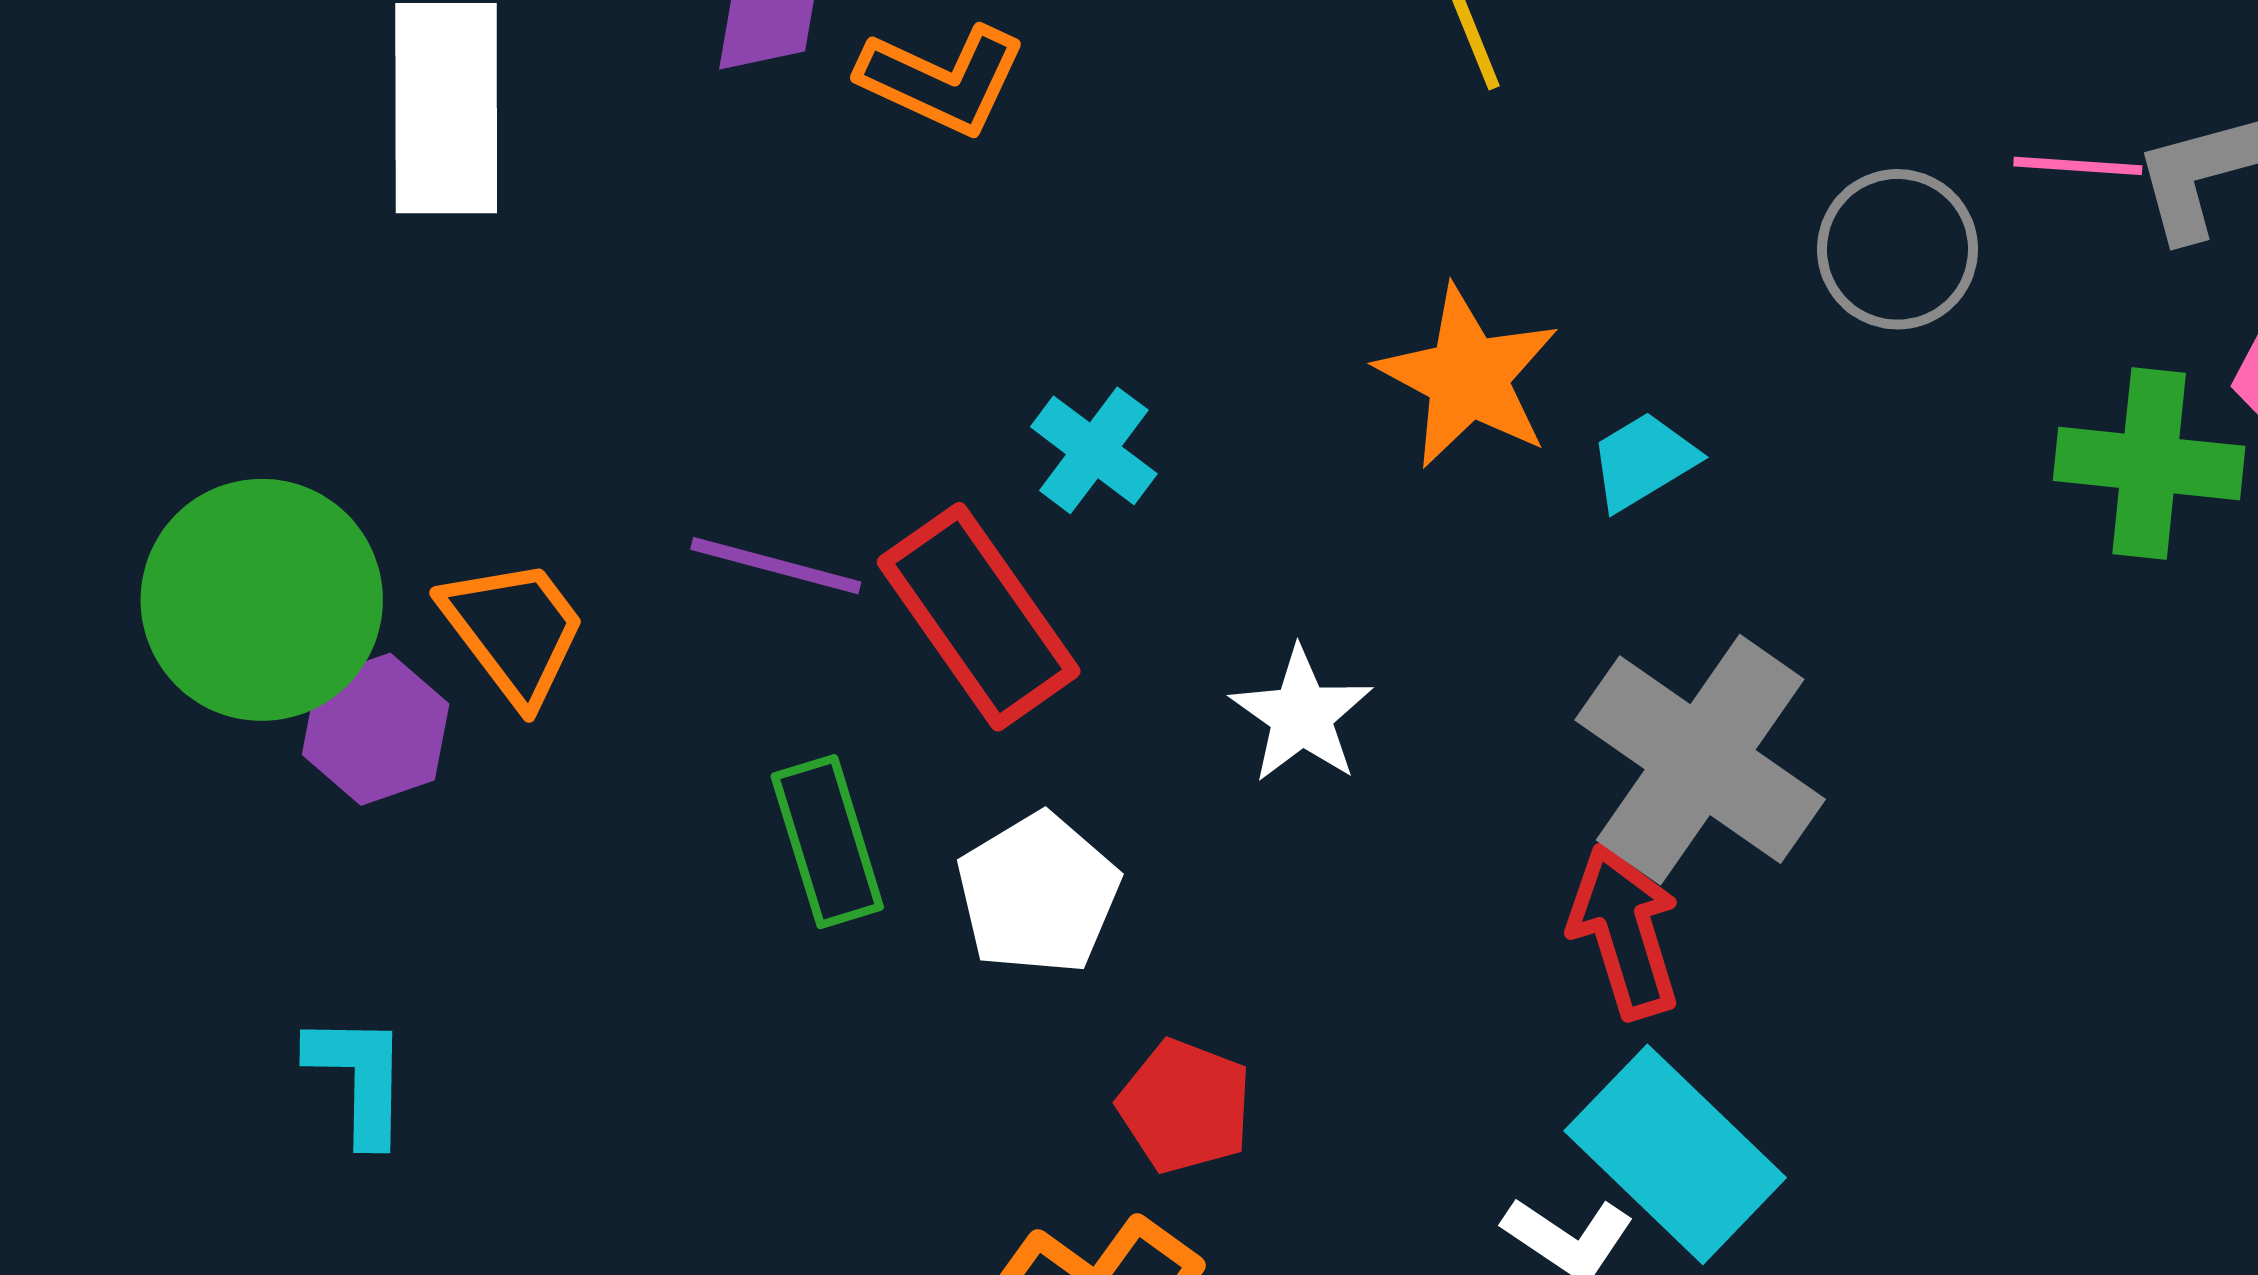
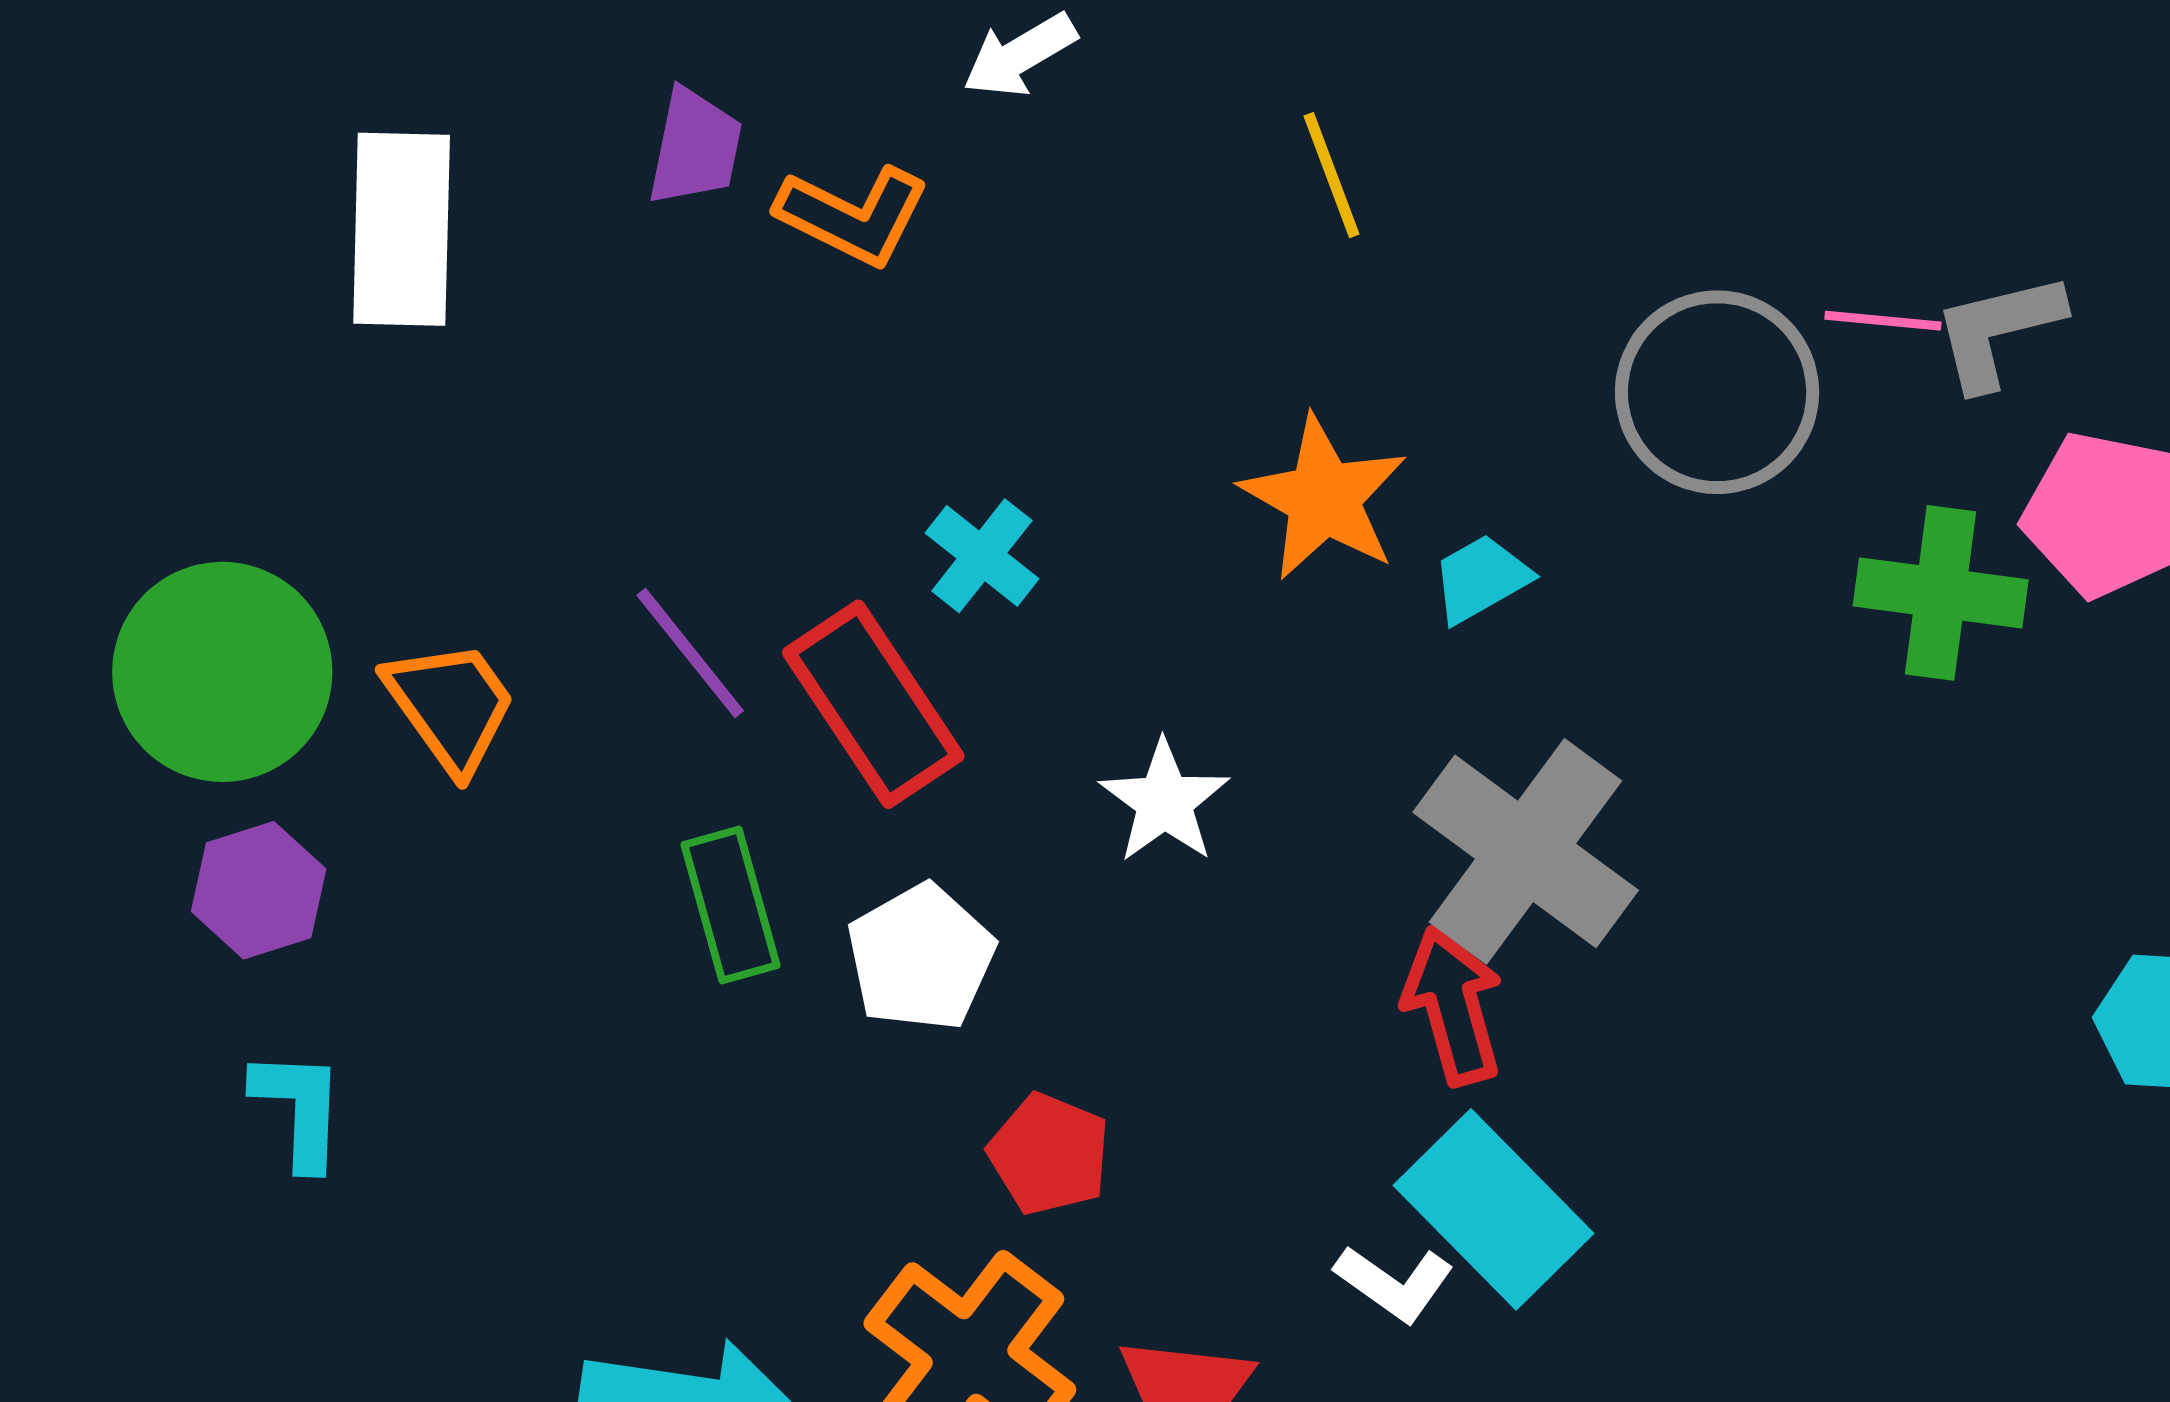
gray circle: (1897, 249) -> (1717, 392), size x1.4
purple line: (776, 566) -> (690, 653), turned 35
purple hexagon: (376, 729) -> (259, 890), moved

